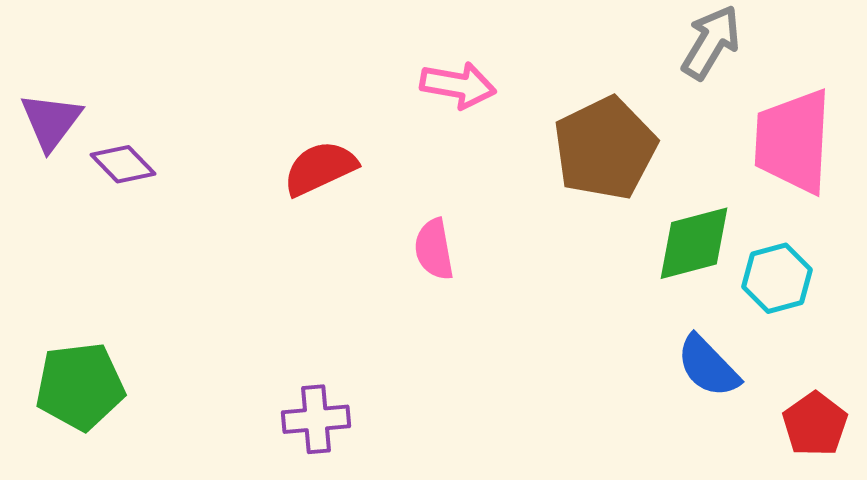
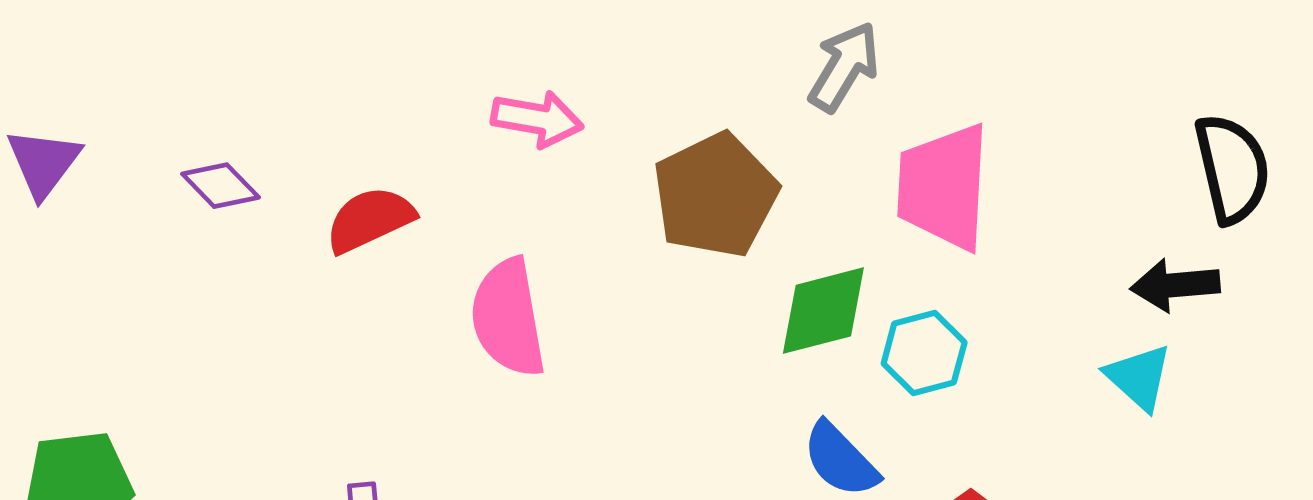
purple diamond: (123, 164) -> (221, 186), moved
pink semicircle: (434, 249) -> (508, 318), size x1.6

